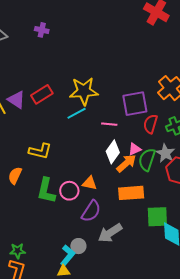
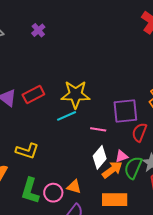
purple cross: (42, 30) -> (38, 30), turned 32

